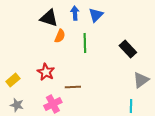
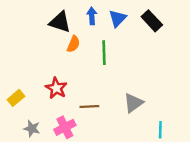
black rectangle: (128, 49) -> (152, 21), moved
gray triangle: (141, 80) -> (133, 103), moved
gray star: (17, 105) -> (32, 129), moved

